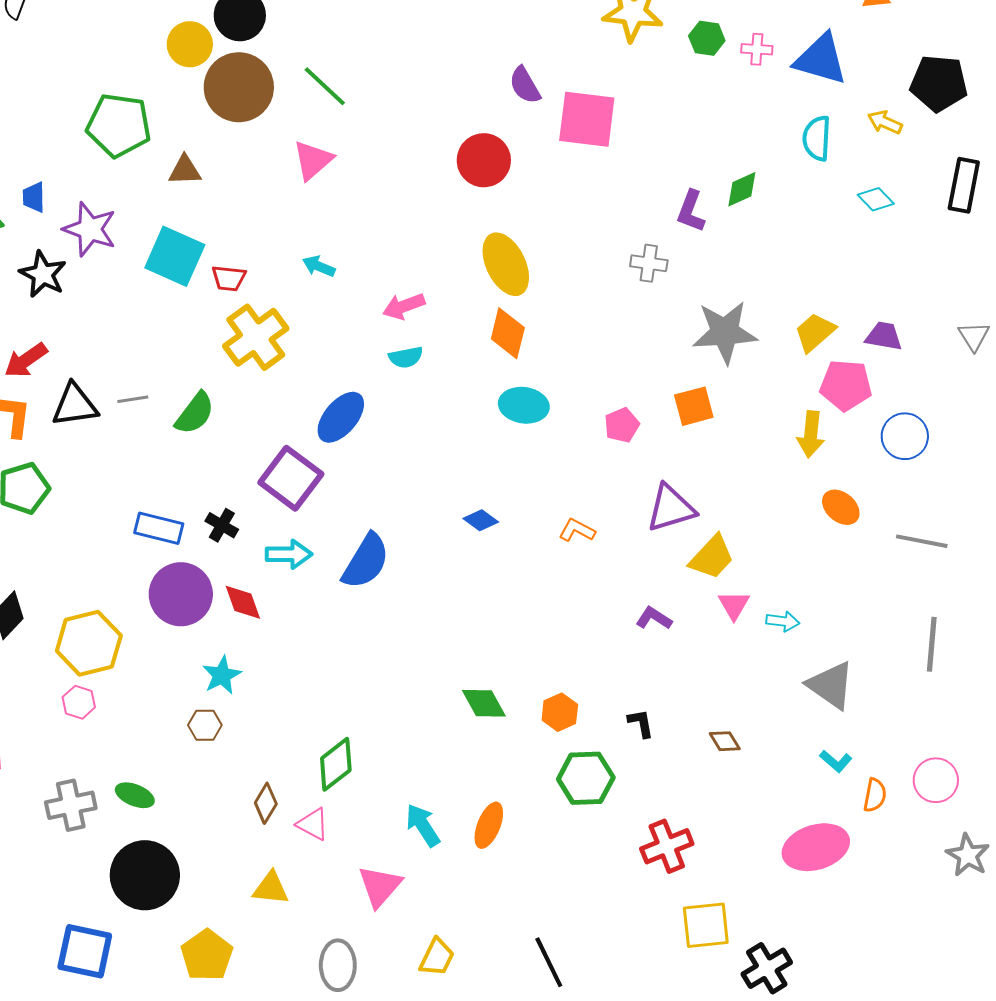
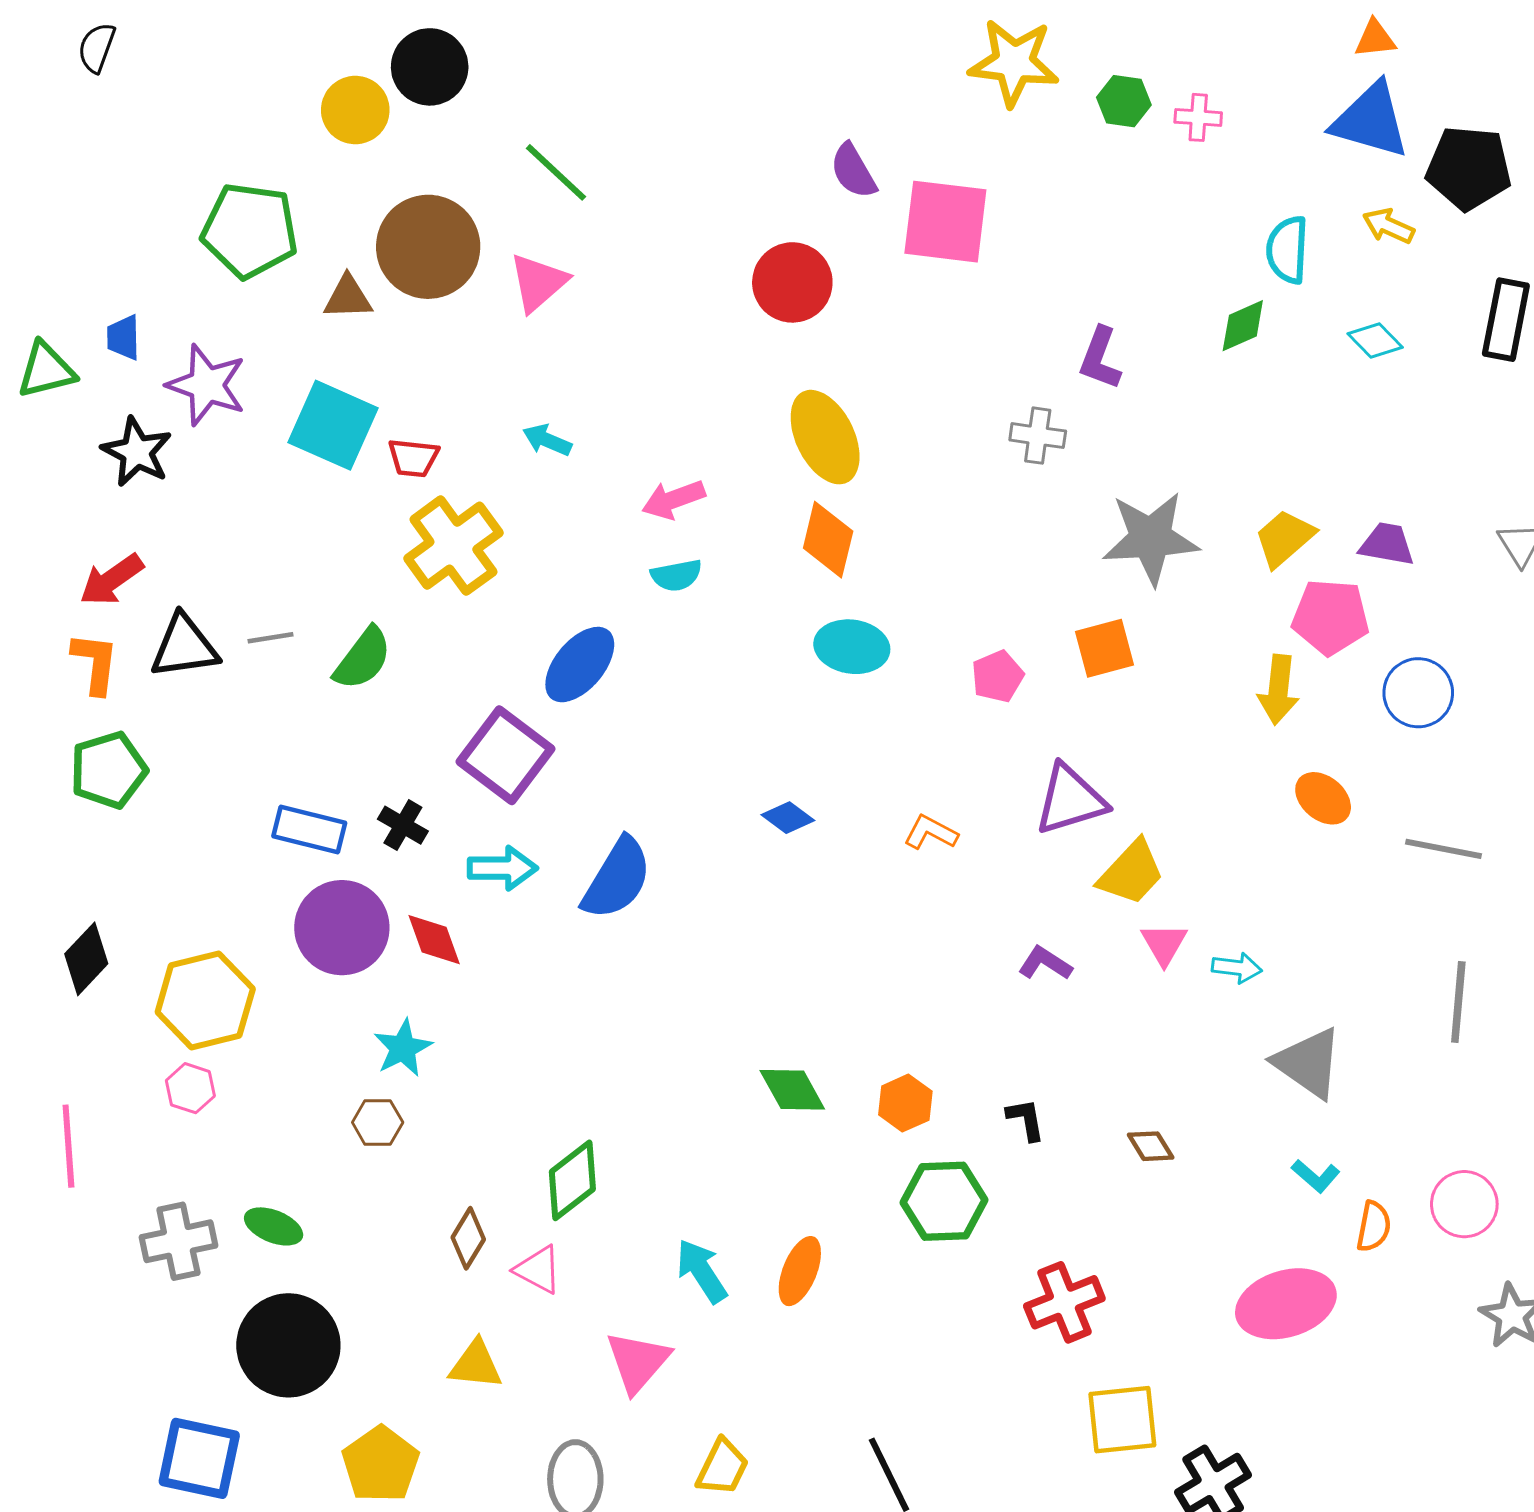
blue triangle: (821, 59) -> (1371, 120), moved
brown circle: (239, 87) -> (428, 247), moved
green diamond: (742, 189) -> (1243, 326), moved

